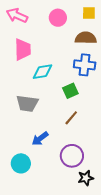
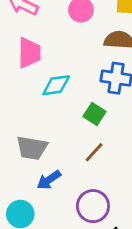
green square: (70, 91) -> (94, 114), turned -35
gray trapezoid: (27, 103) -> (32, 148), moved

